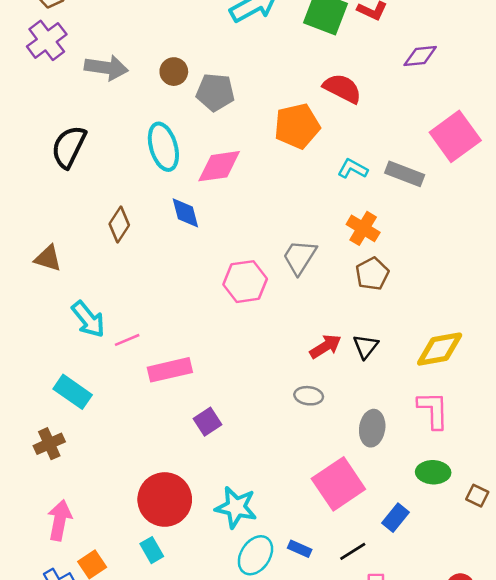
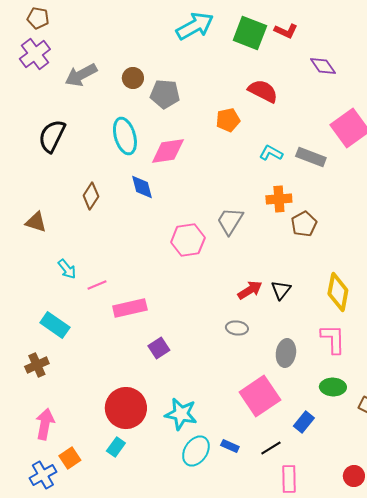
purple diamond: (420, 56) -> (323, 66), turned 60
gray arrow: (106, 68) -> (81, 75), turned 144
orange pentagon: (297, 126) -> (228, 120), size x0.7
orange cross: (363, 228) -> (279, 199), turned -35
brown pentagon: (372, 274) -> (304, 224), moved
cyan arrow: (88, 319) -> (67, 269), size x0.7
yellow diamond: (440, 349) -> (338, 292), turned -69
cyan rectangle: (152, 550) -> (116, 447), turned 66

